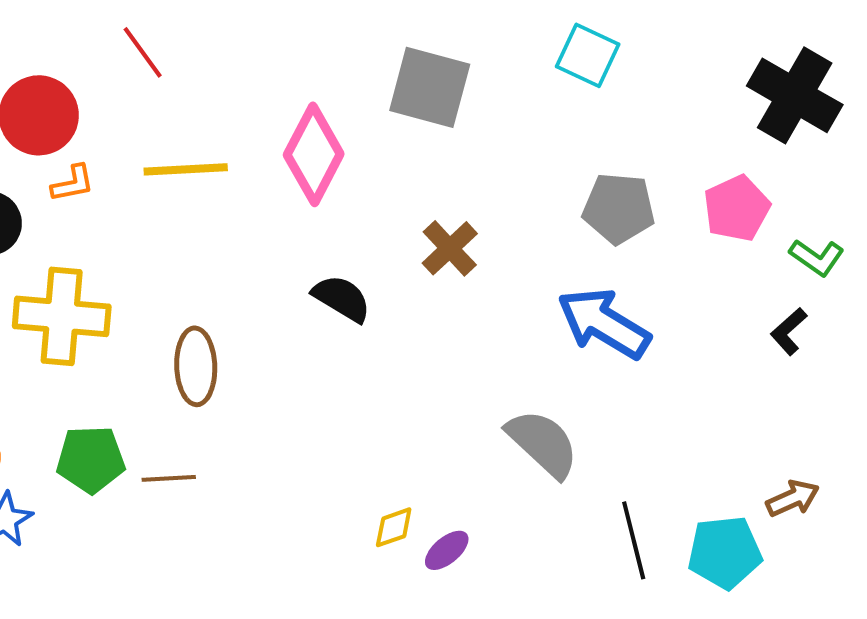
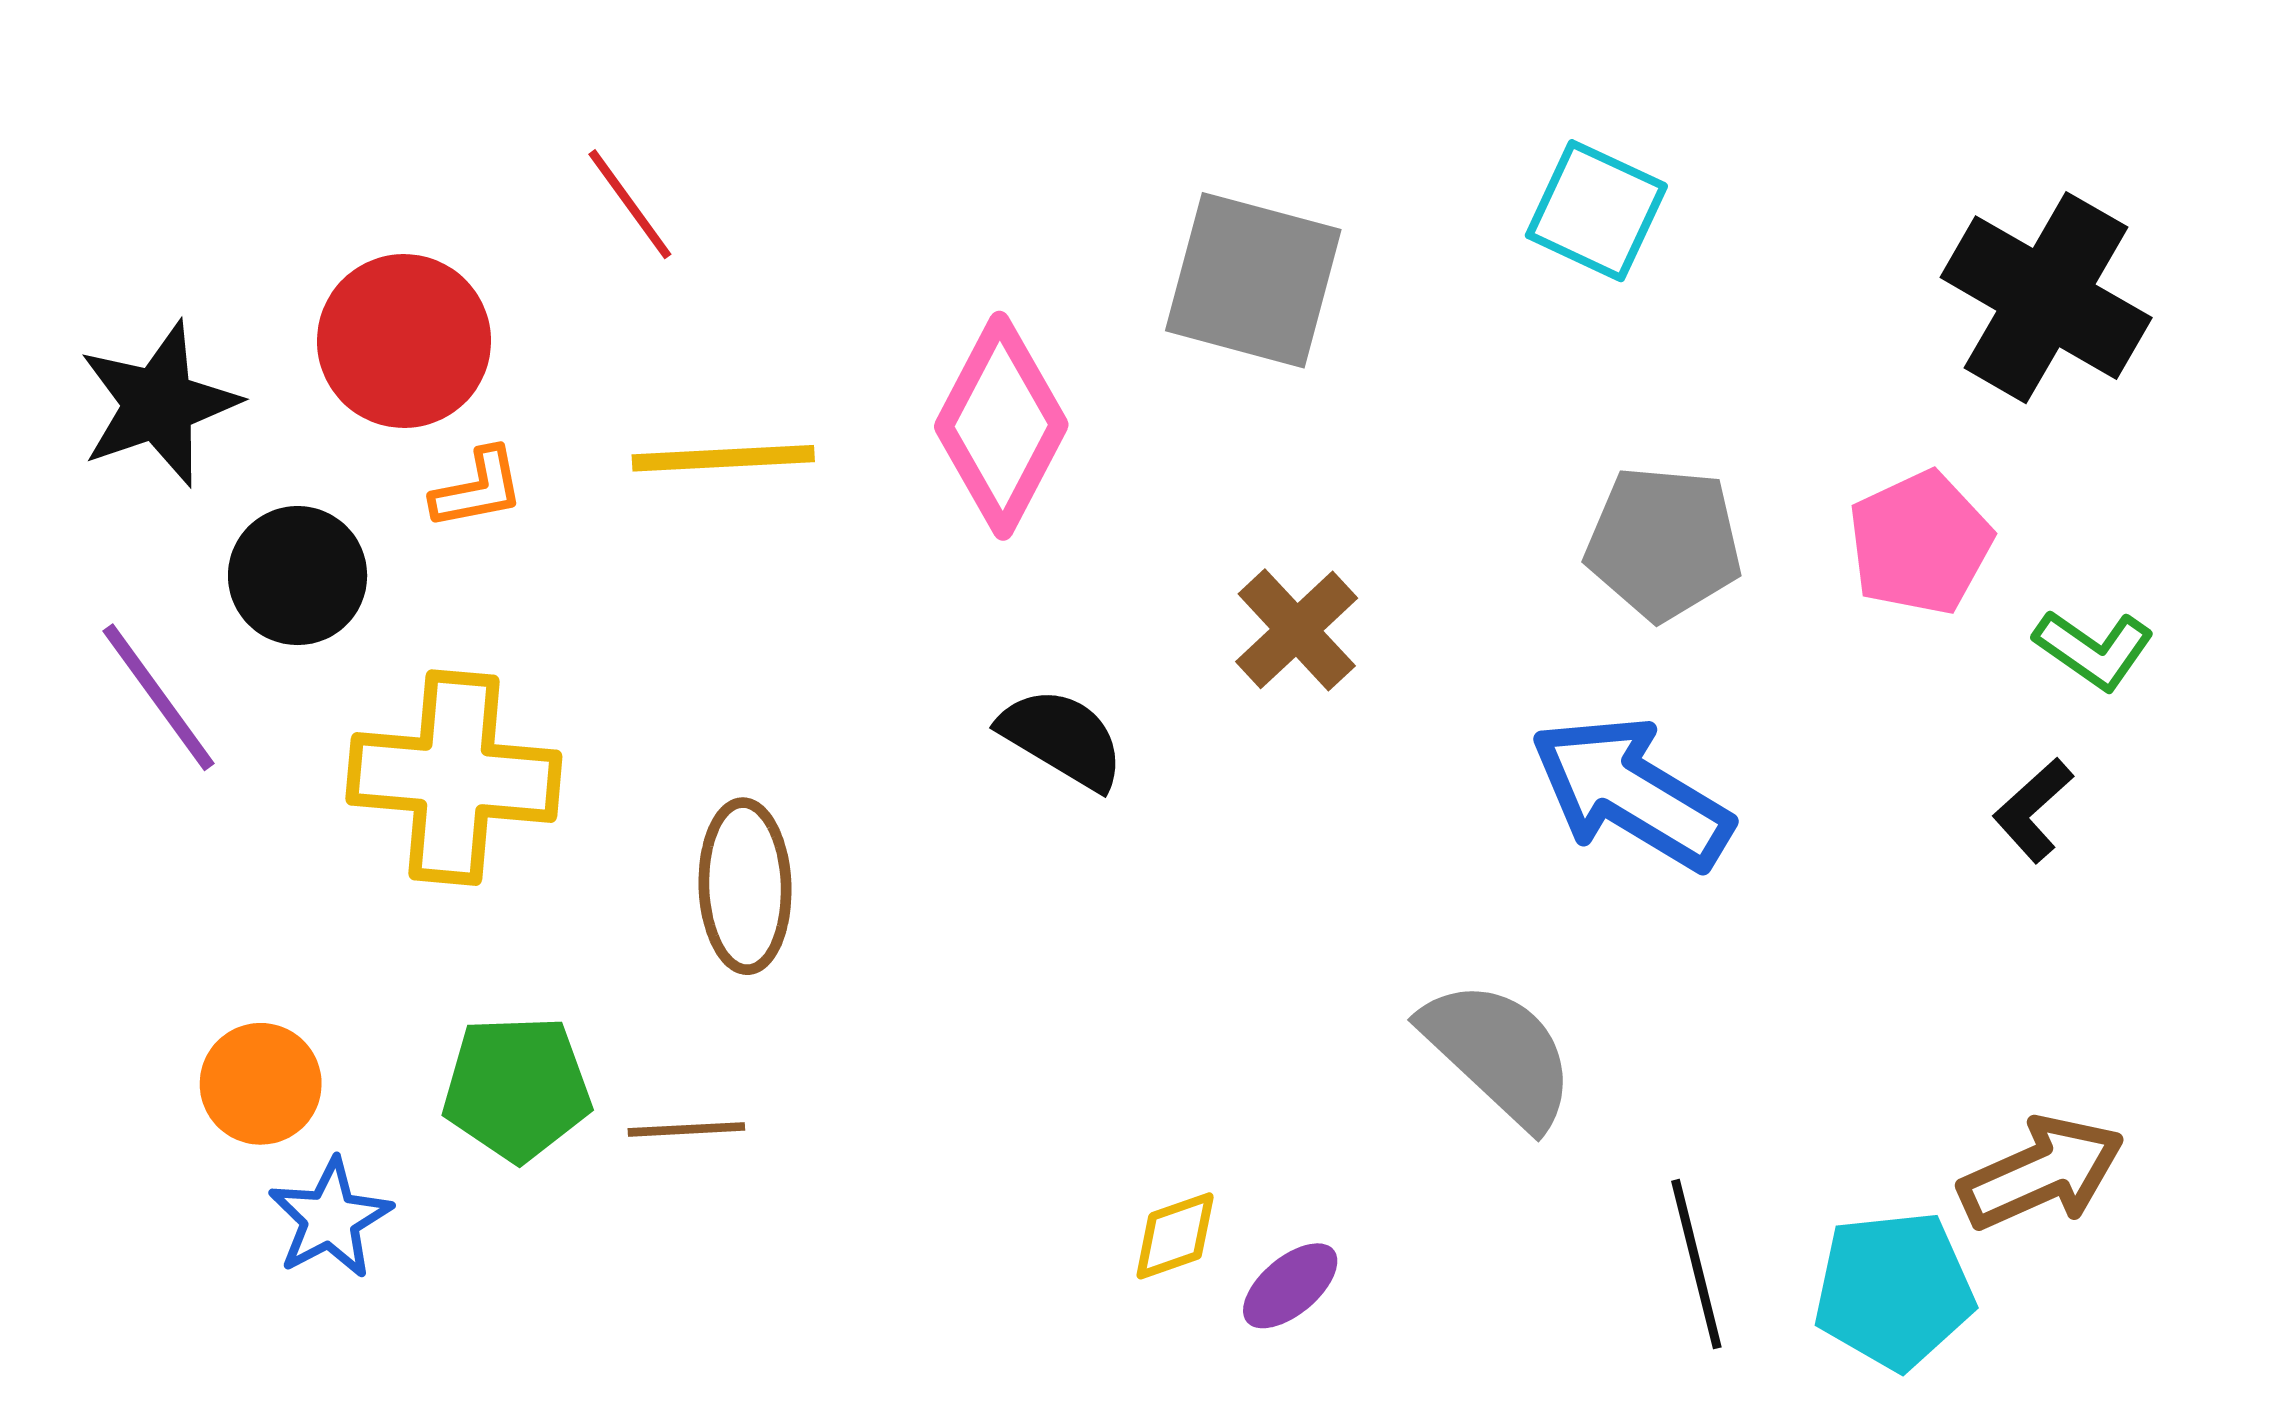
brown arrow: (793, 498) -> (2042, 1173), size x1.4

